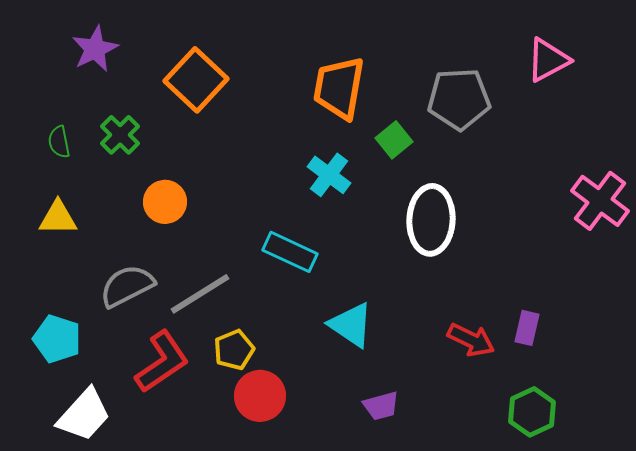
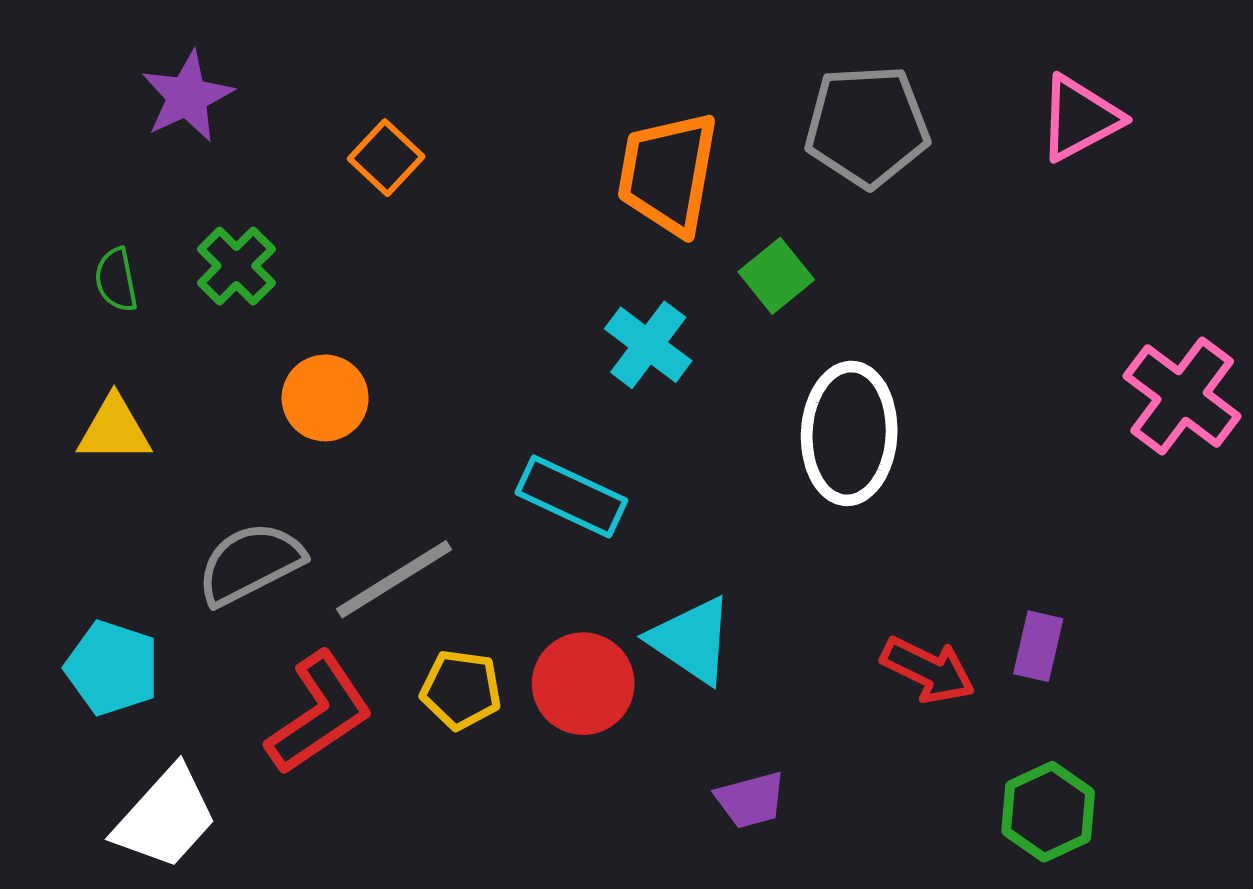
orange square: (196, 80) -> (386, 158), size x0.6
gray pentagon: (459, 99) -> (867, 126), moved
yellow pentagon: (234, 350) -> (461, 690), turned 30
red circle: (260, 396) -> (583, 684), moved

